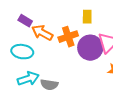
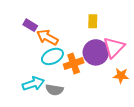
orange cross: (68, 37) -> (74, 64), moved
cyan ellipse: (22, 52) -> (52, 56), moved, turned -35

